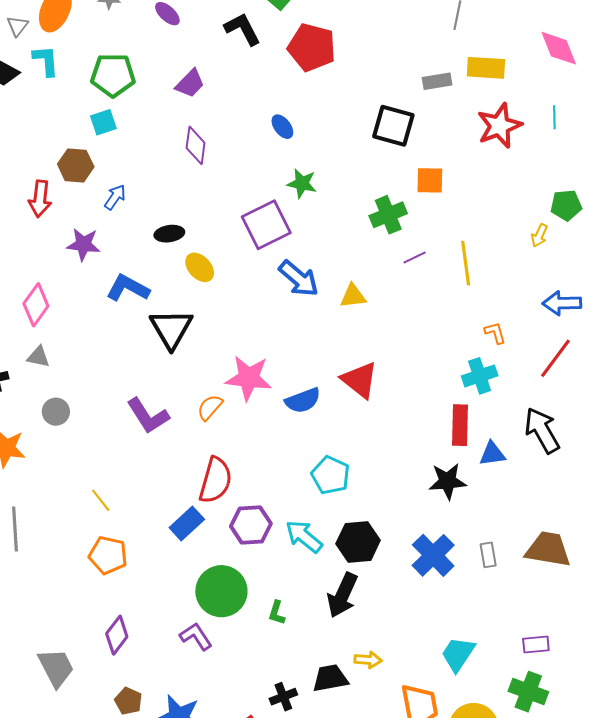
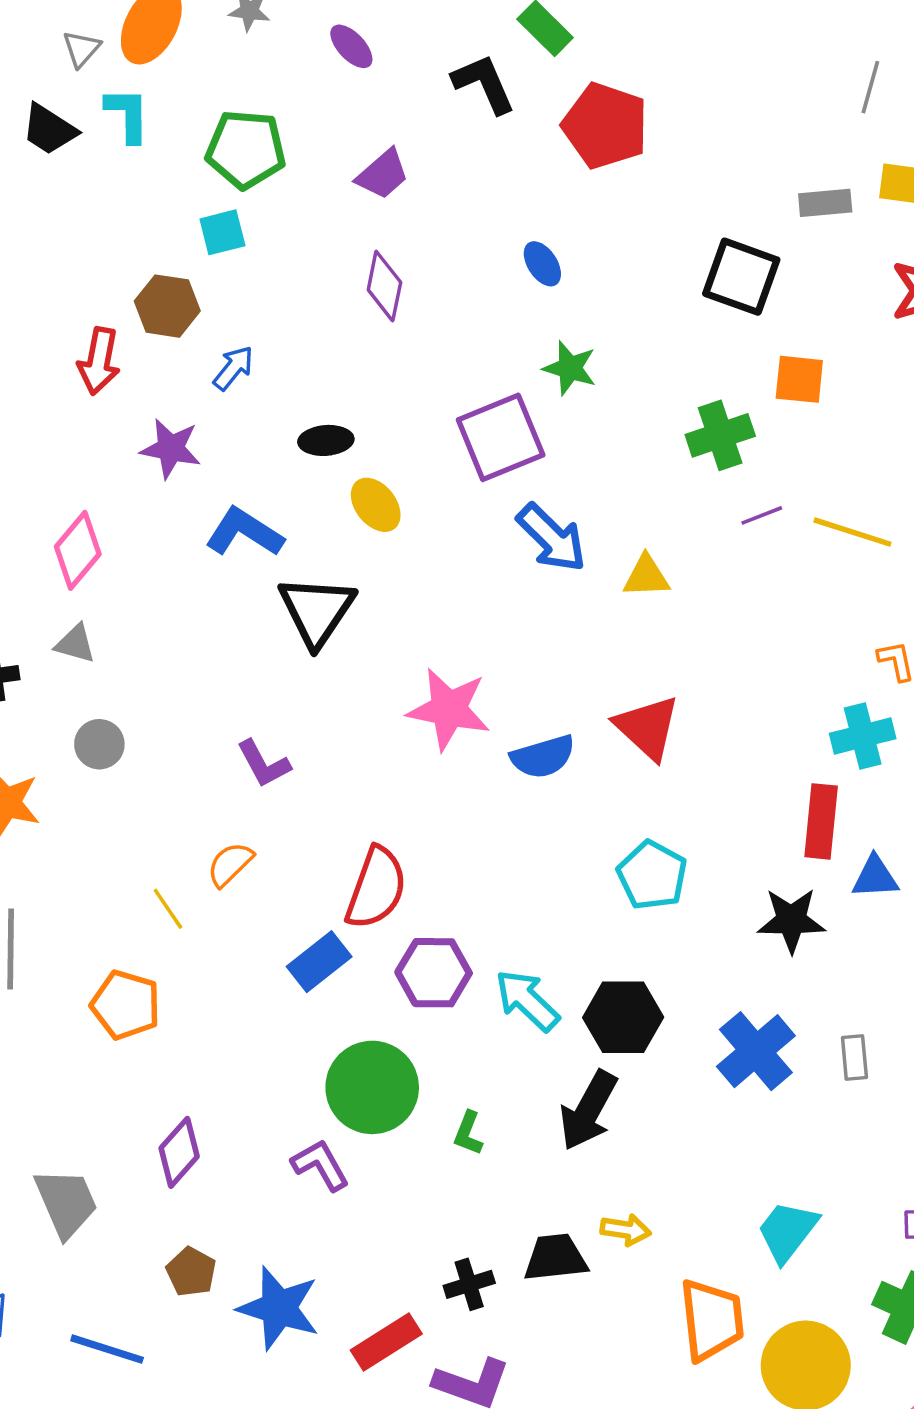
yellow line: (466, 263) -> (852, 532), turned -69
orange semicircle: (210, 407) -> (230, 864), moved
purple L-shape: (148, 416) -> (264, 764), size x0.7
cyan pentagon: (330, 475) -> (652, 875), moved
orange pentagon: (108, 555) -> (126, 1005), moved

